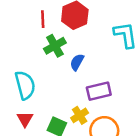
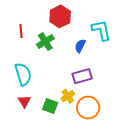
red line: (43, 19) -> (21, 31), moved
blue semicircle: (77, 62) -> (80, 46), moved

